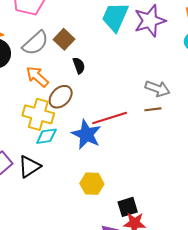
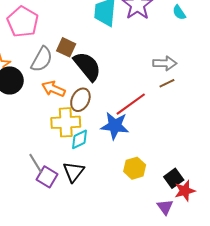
black semicircle: (79, 65) -> (87, 66), size x2.0

